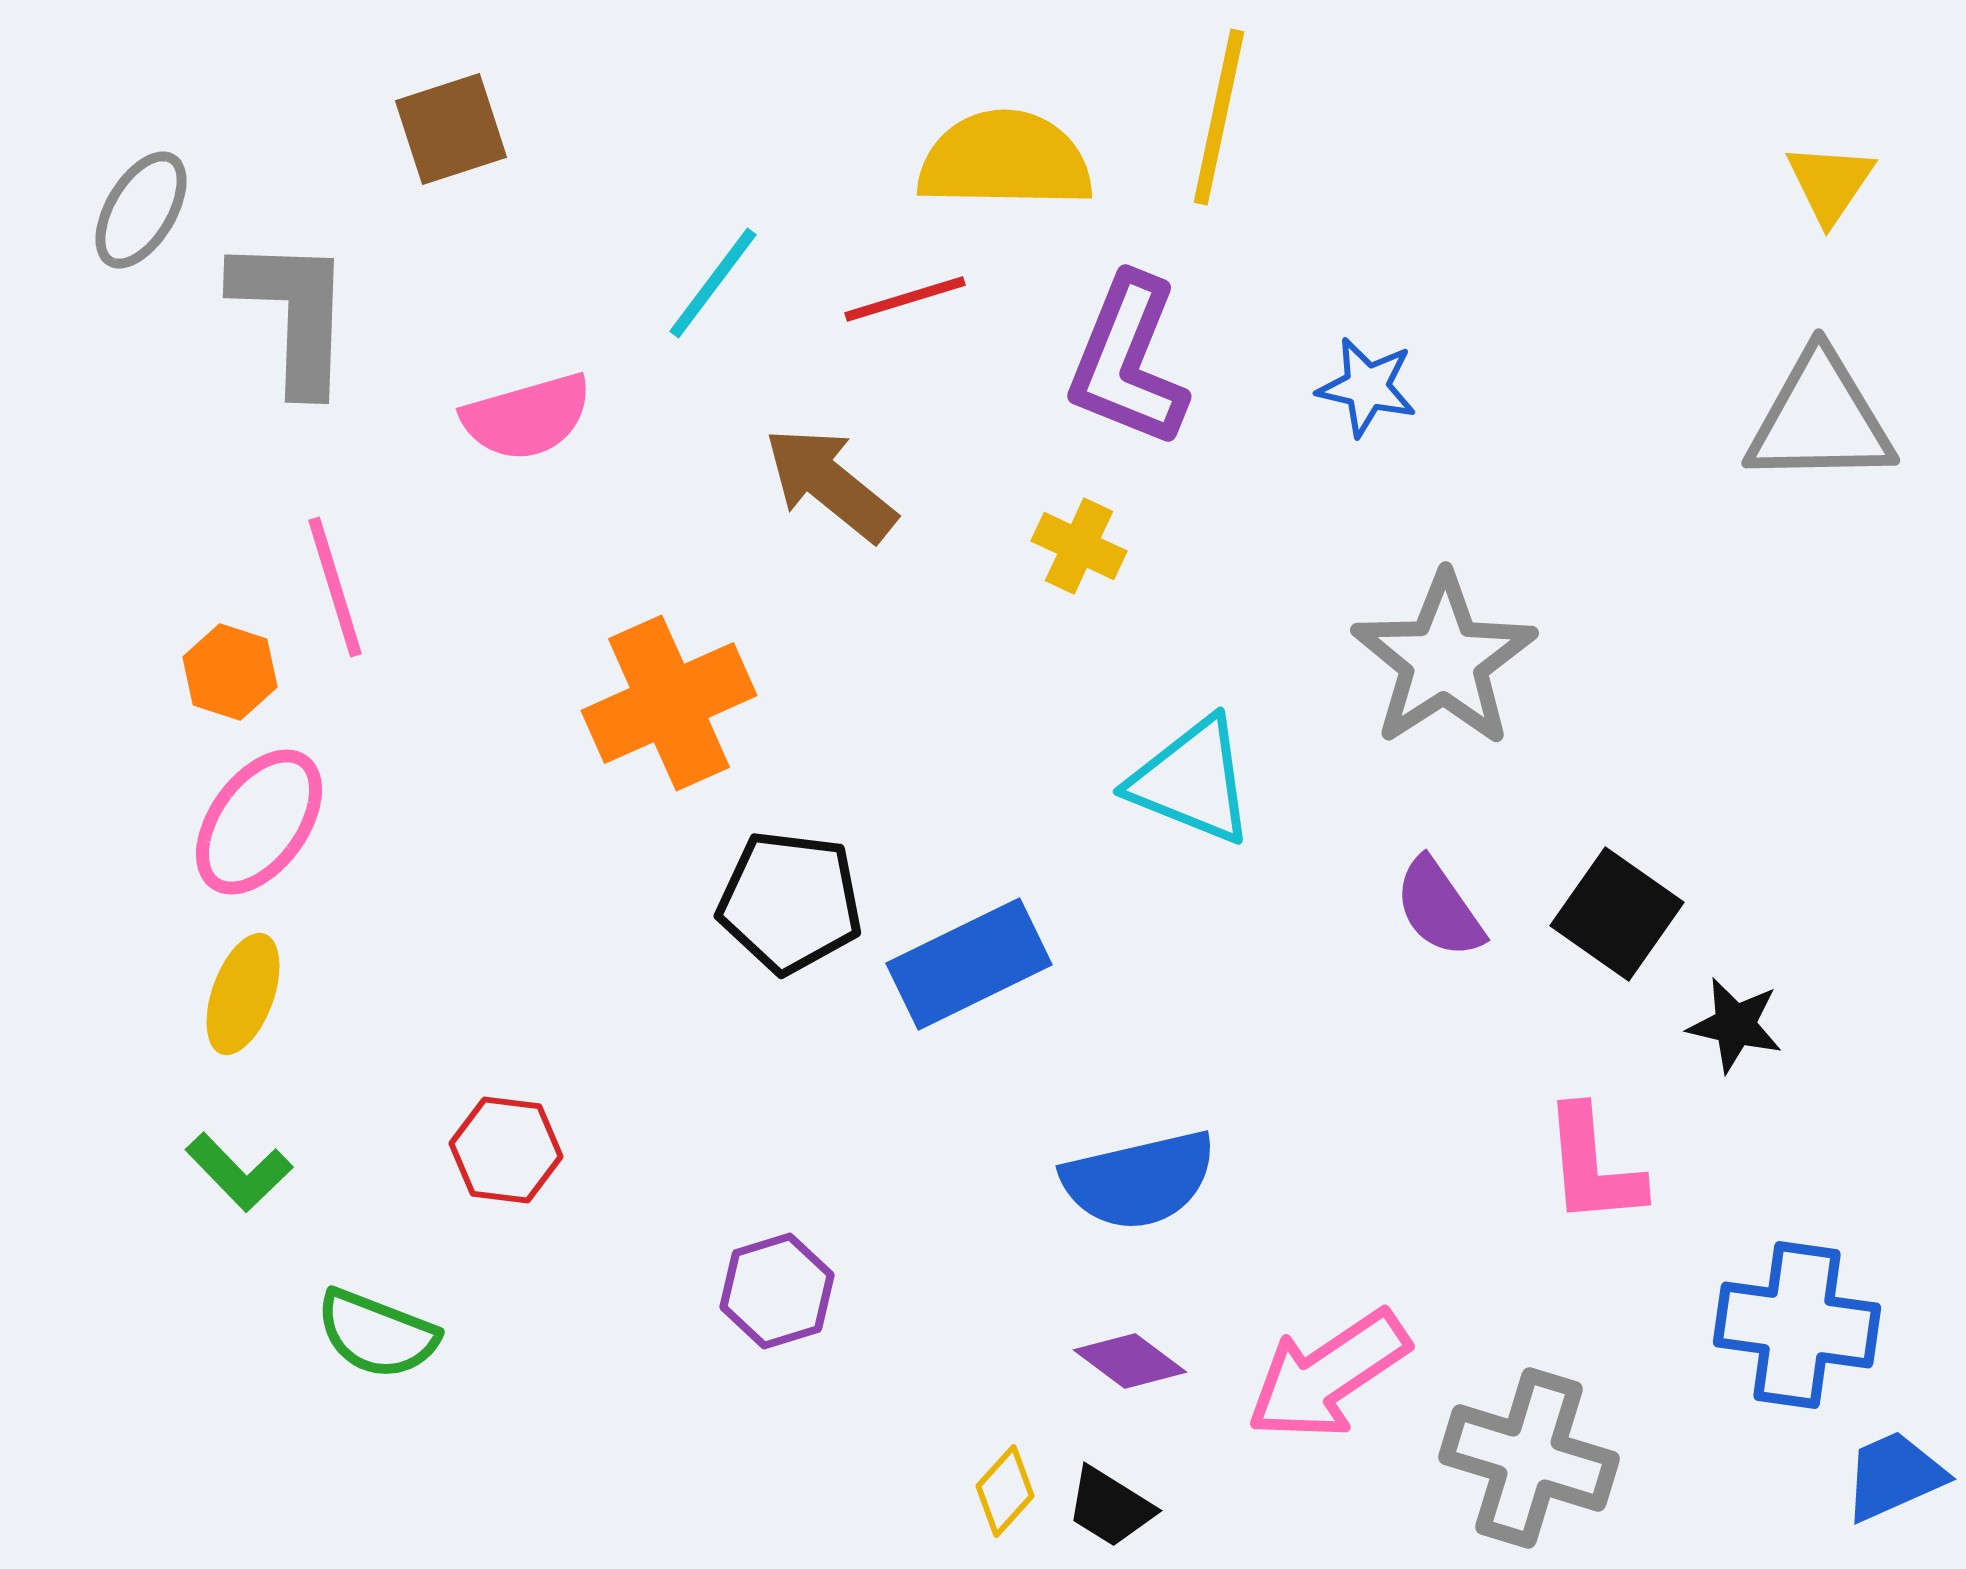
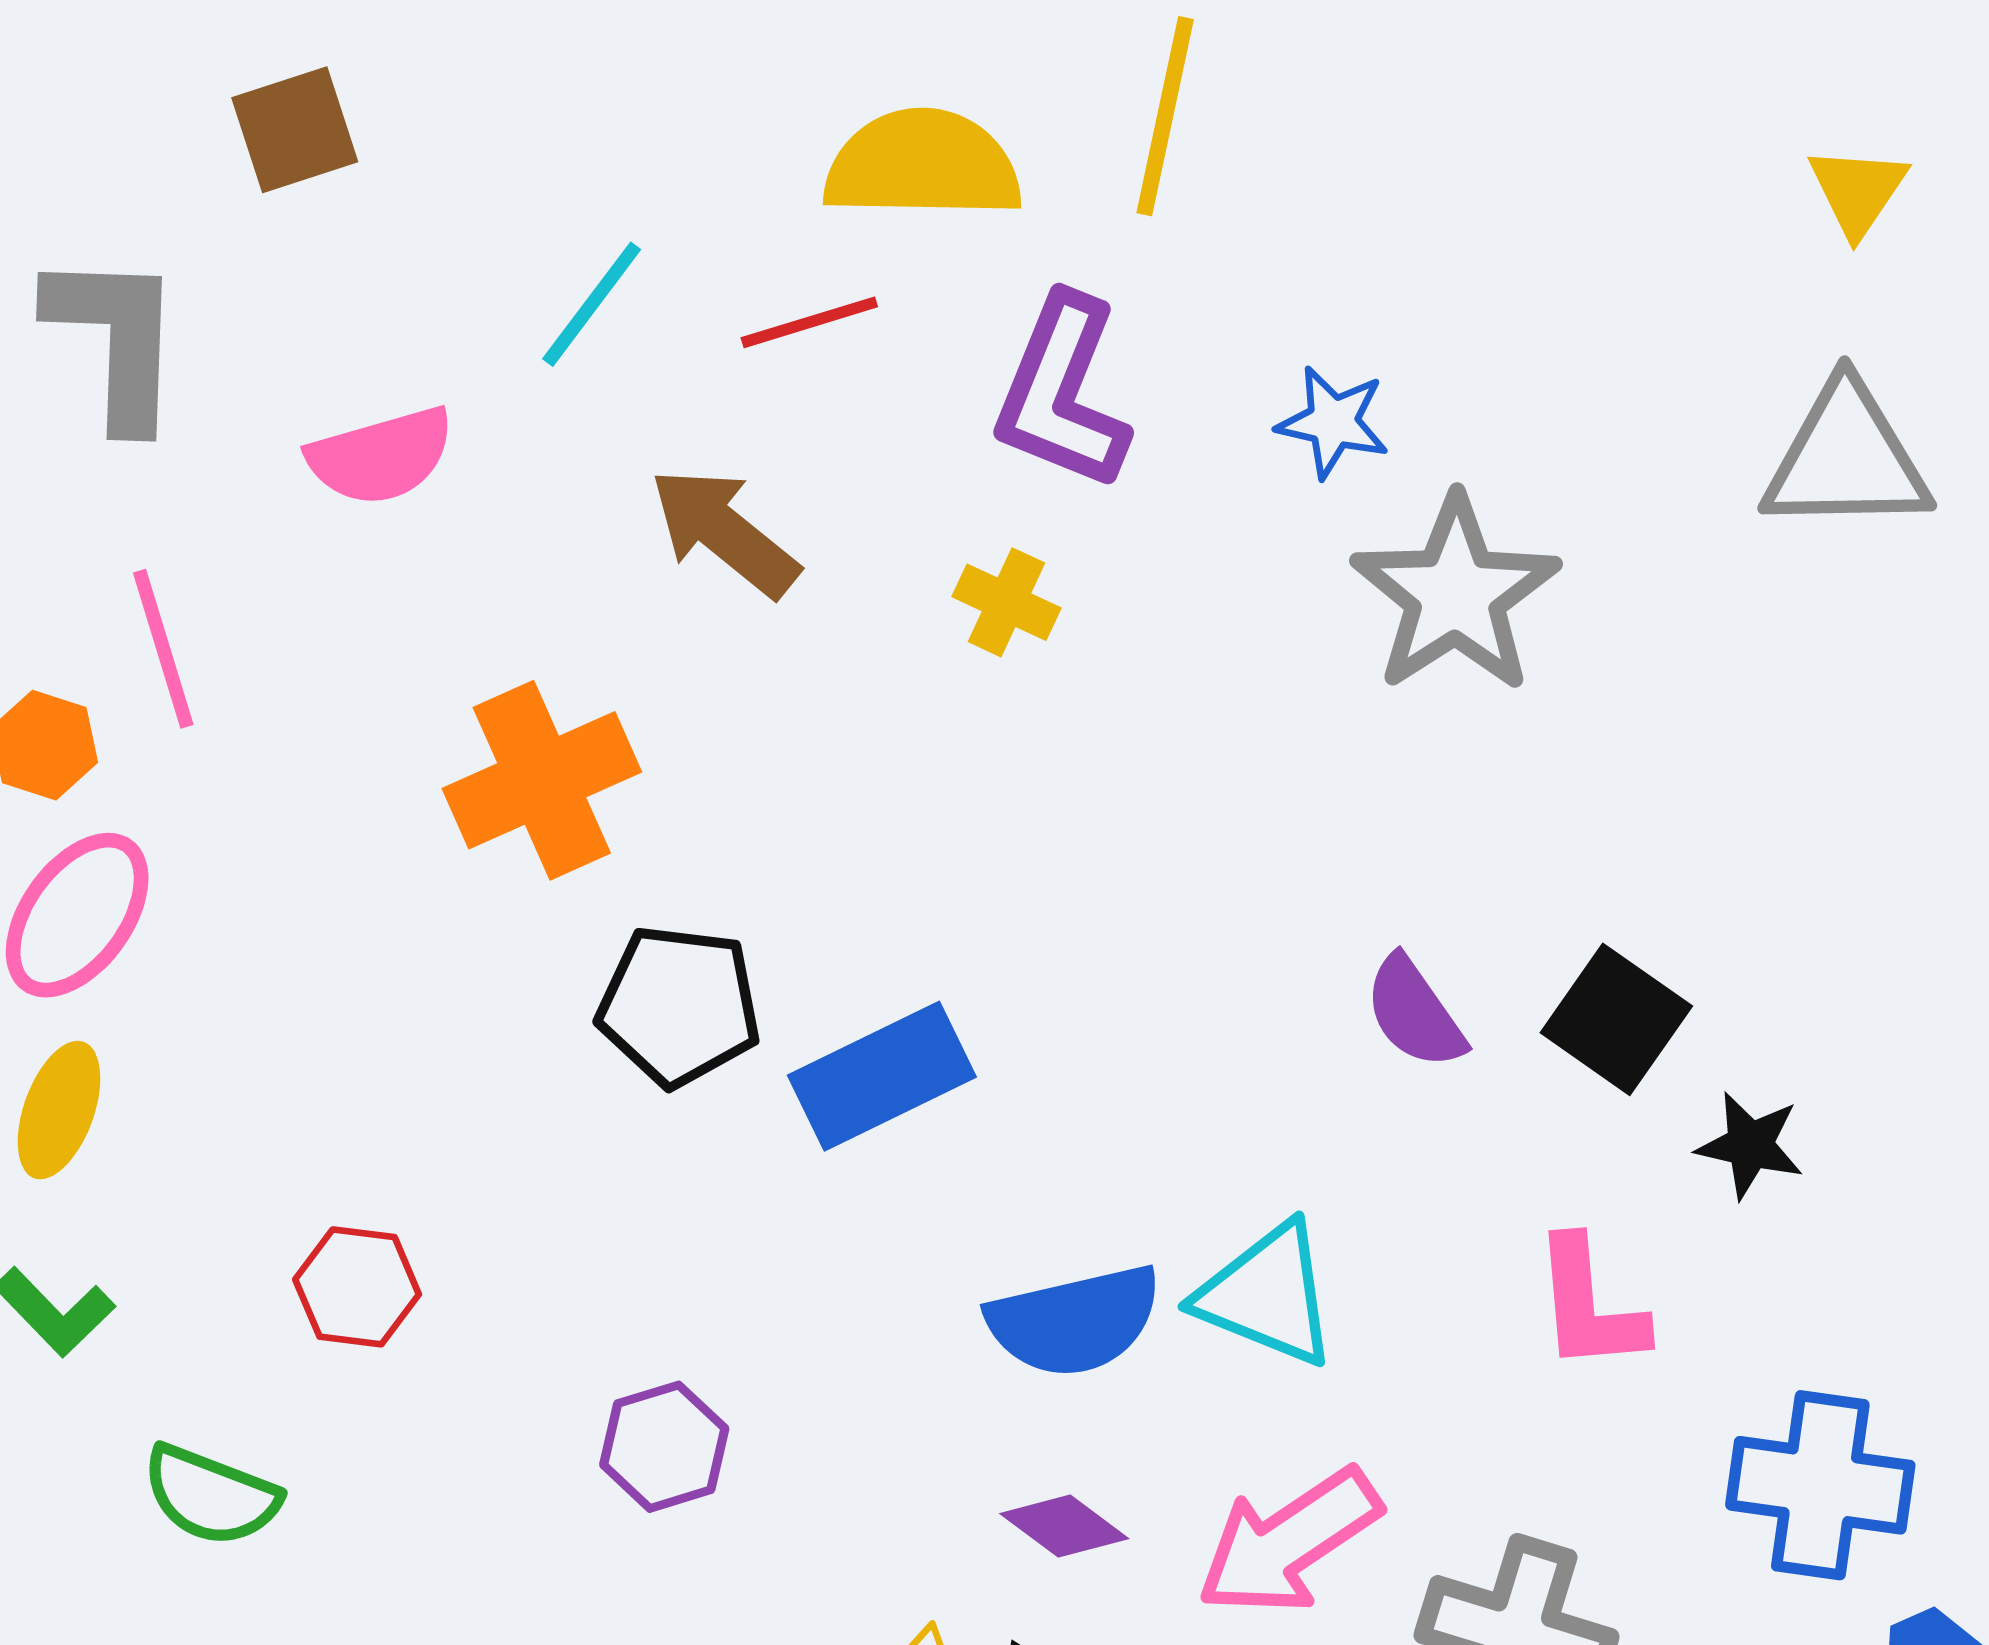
gray star: (1444, 660) -> (1455, 594), moved
cyan triangle: (1192, 781) -> (1267, 1295), moved

